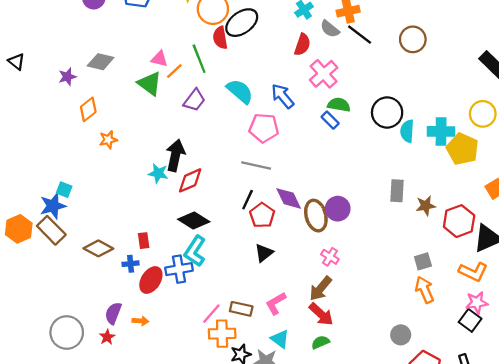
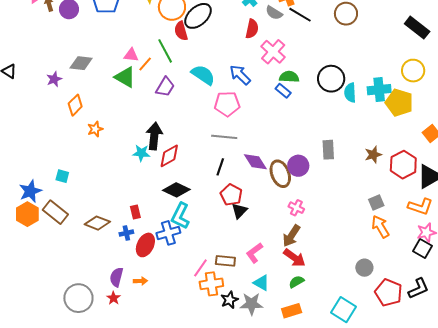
gray rectangle: (397, 191) -> (328, 150), moved
blue star: (53, 206) -> (30, 191), moved
red pentagon: (262, 215) -> (231, 195), moved

